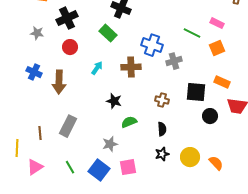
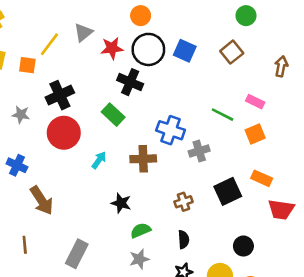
red circle: (70, 47) -> (64, 133), size x1.6
brown arrow: (59, 82) -> (42, 200), moved, turned -35
black square: (196, 92) -> (228, 191), turned -30
brown cross: (162, 100) -> (184, 202), turned -32
black circle: (210, 116) -> (243, 246), moved
gray rectangle: (68, 126) -> (77, 254), moved
gray star: (110, 144) -> (139, 259), moved

